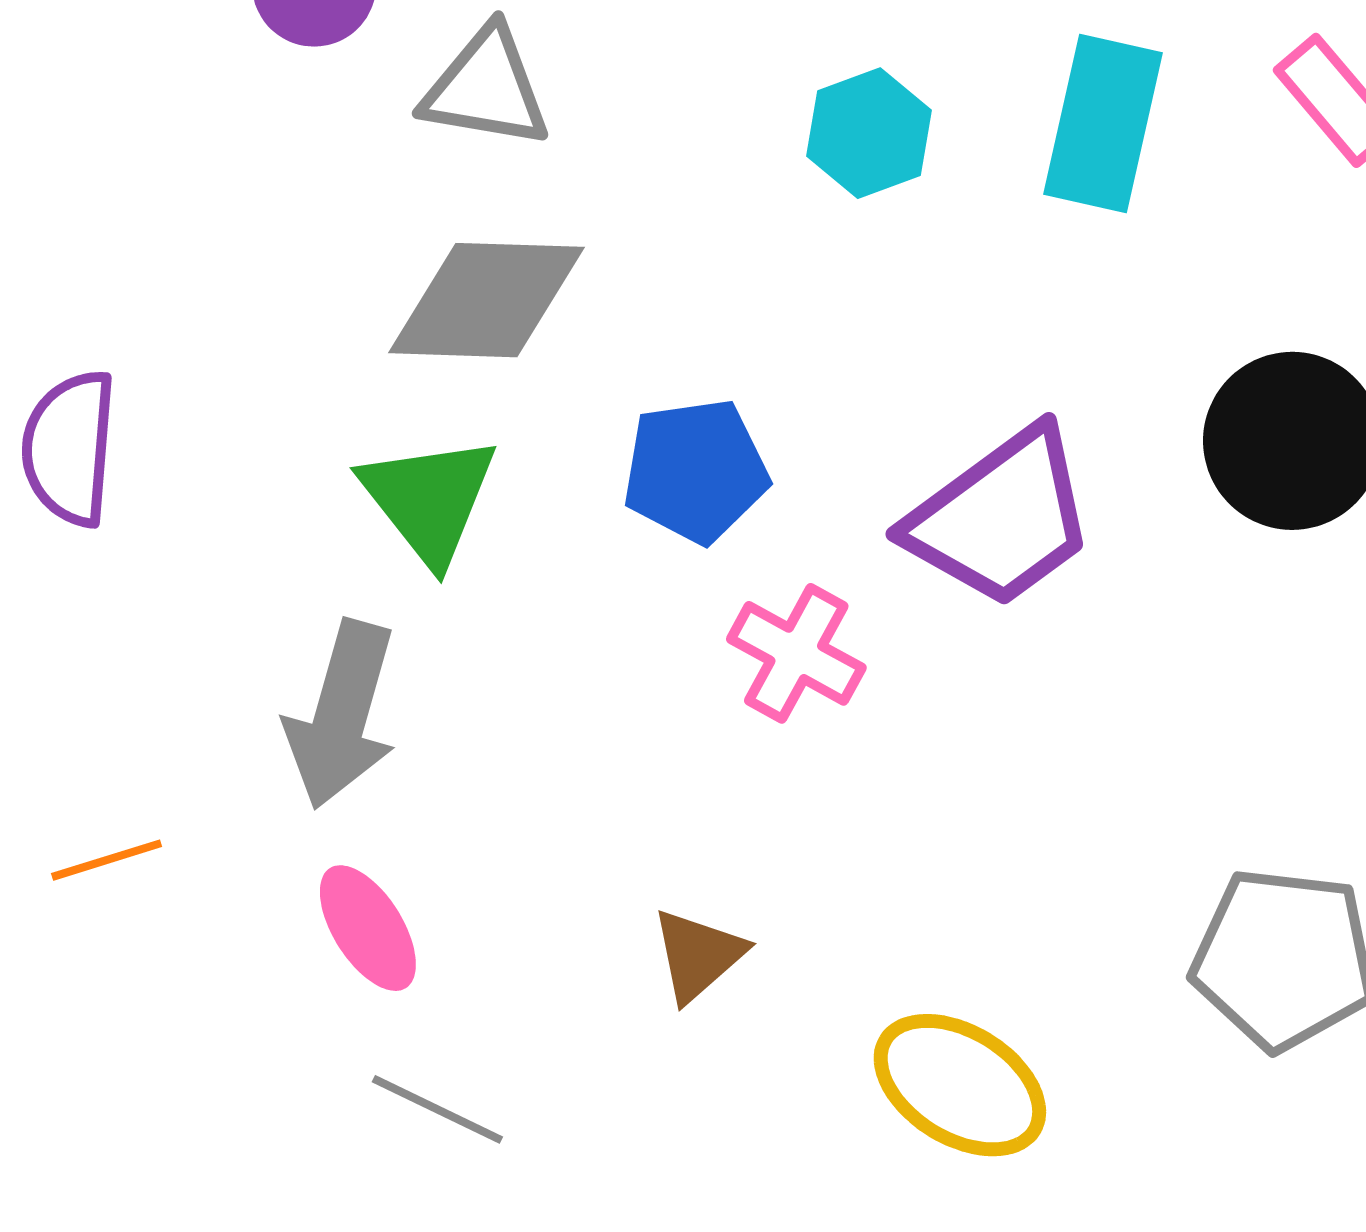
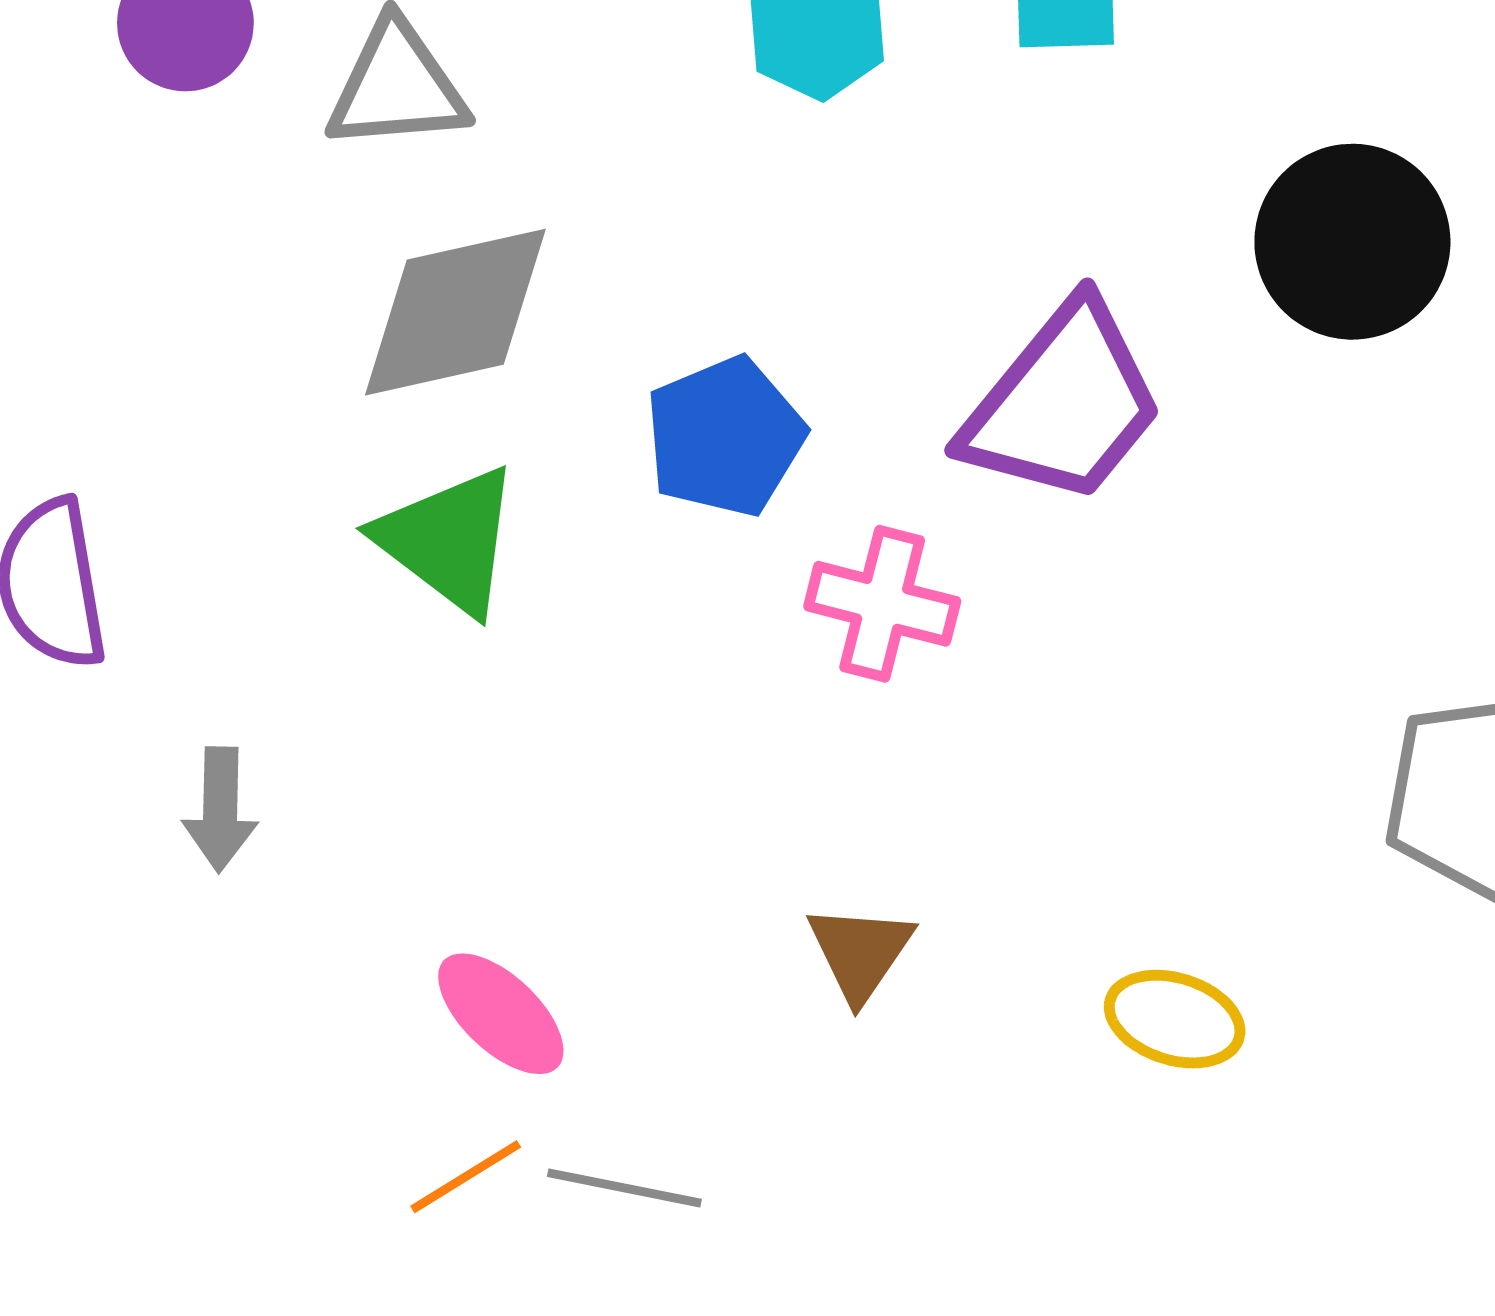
gray arrow: (341, 715) -> (220, 809), moved, size x0.6
orange line: (107, 860) -> (466, 1177), moved
yellow ellipse: (960, 1085) -> (1175, 1019), size x0.7

